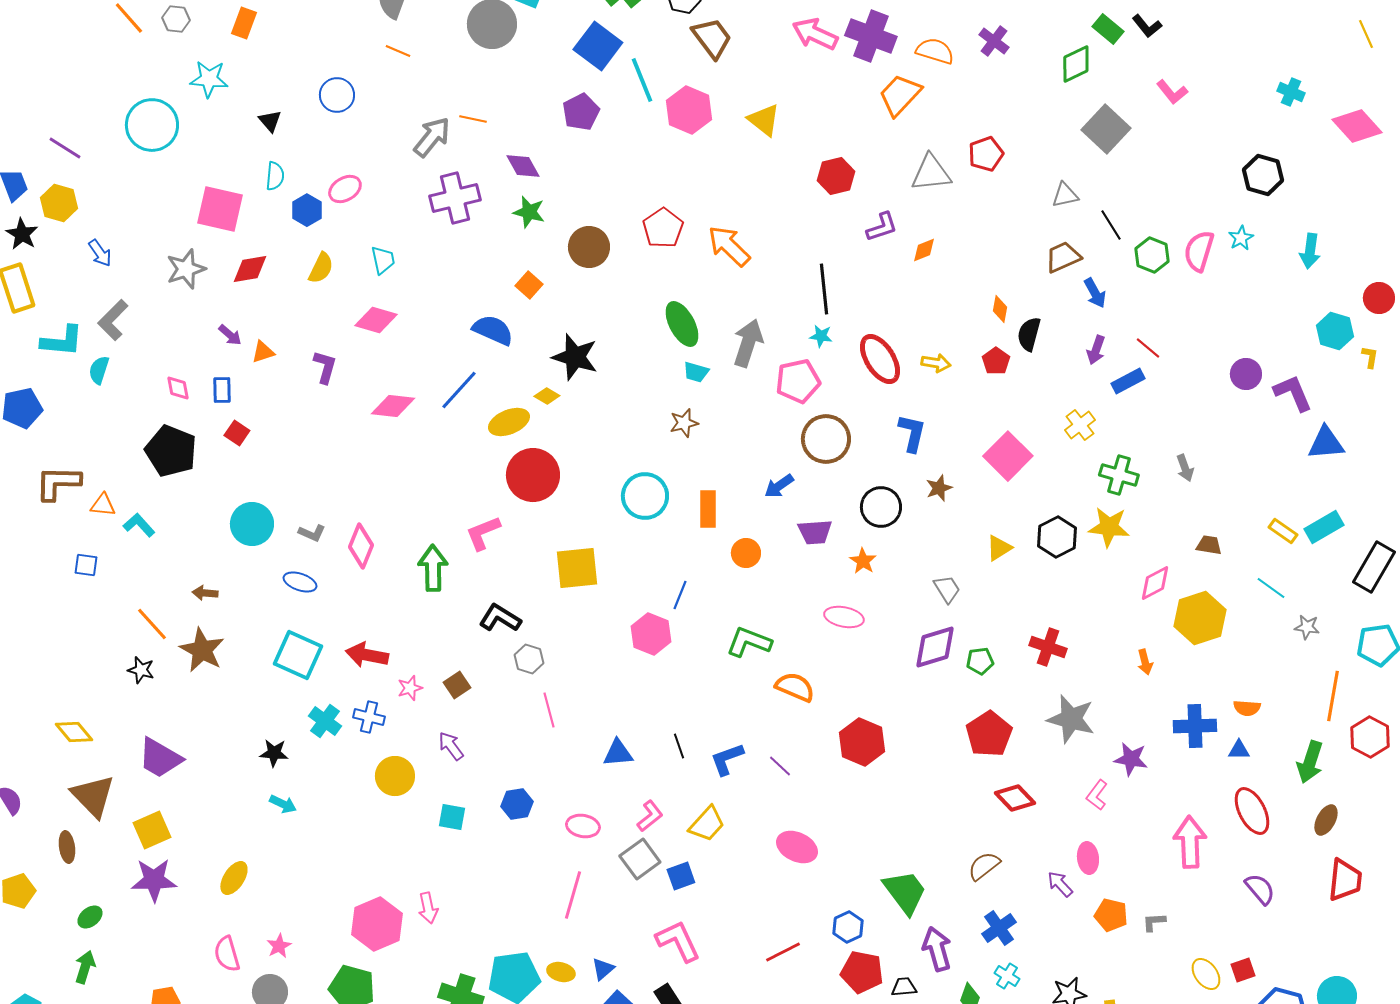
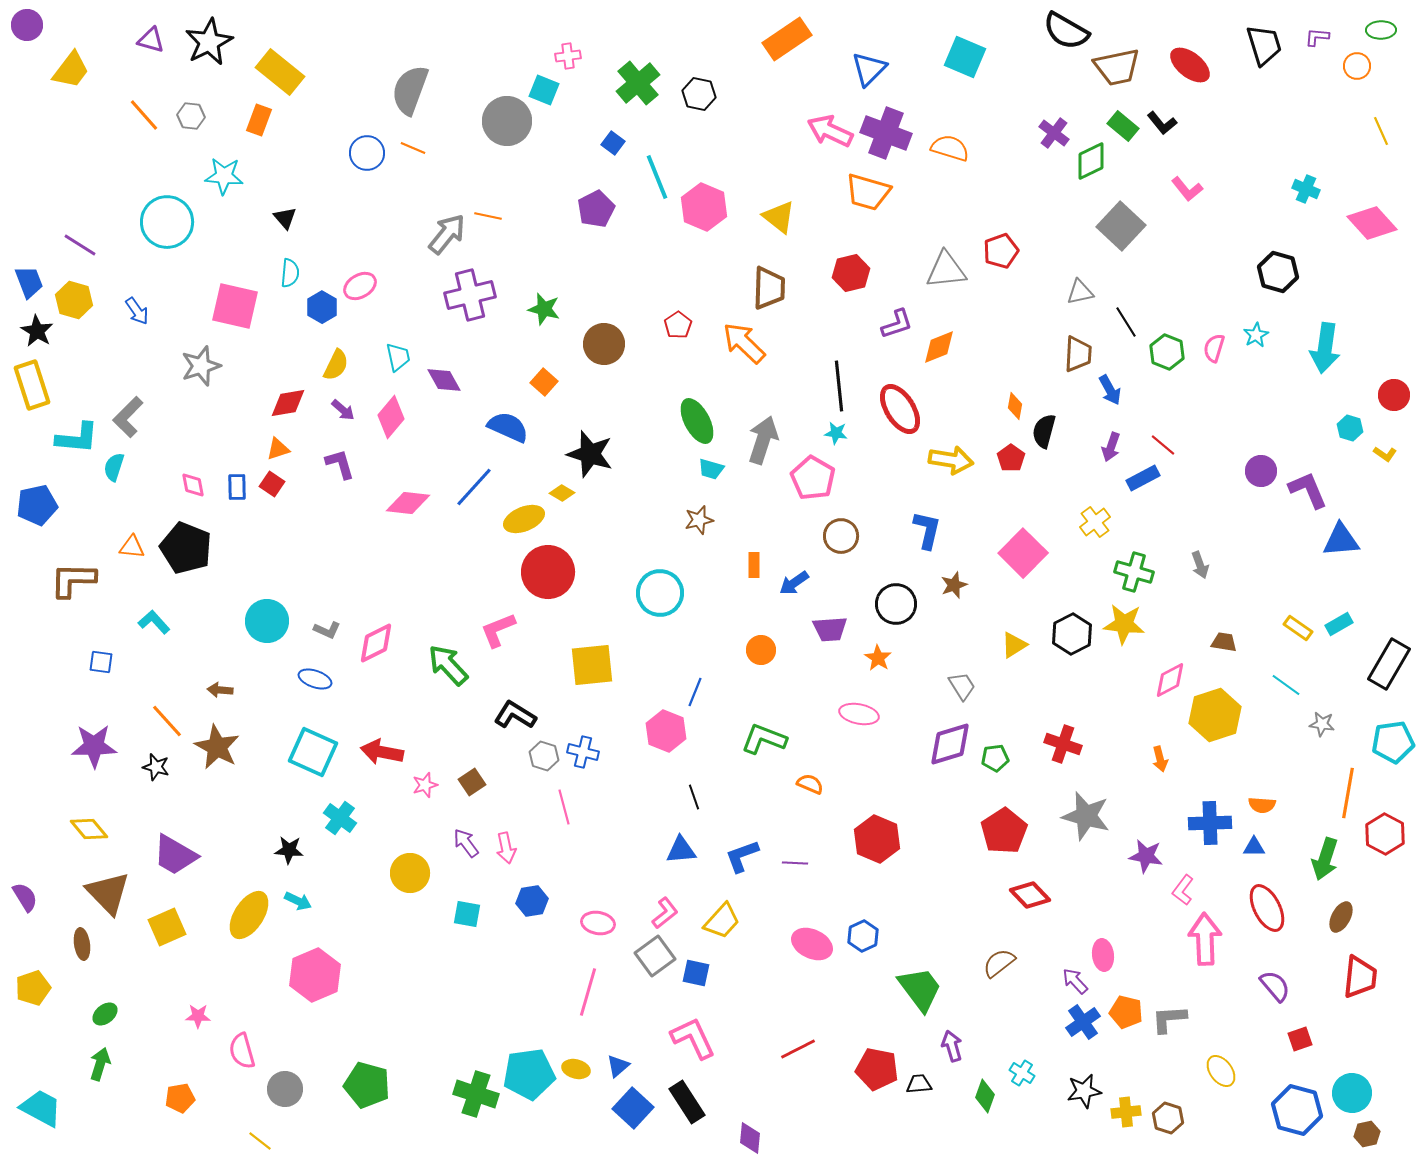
brown trapezoid: (712, 38) -> (769, 288), moved, turned 39
purple cross: (994, 41) -> (1054, 133), moved
blue square: (598, 46) -> (613, 143), size x0.5
blue circle: (337, 95) -> (367, 153), moved
orange trapezoid: (900, 95) -> (868, 192), moved, turned -117
purple diamond: (523, 166) -> (444, 380), moved
red pentagon: (663, 228) -> (678, 325), size x0.7
orange diamond: (924, 250) -> (939, 347), size x1.4
pink semicircle: (1199, 251) -> (1214, 348), size x0.7
cyan arrow: (1310, 251) -> (1325, 348), size x1.4
blue arrow: (100, 253) -> (137, 311), moved
brown trapezoid: (1063, 257) -> (1078, 354), turned 117
red diamond: (250, 269) -> (288, 403), moved
pink diamond: (376, 320) -> (391, 417), turned -66
cyan hexagon: (1335, 331) -> (1350, 428), size x0.7
purple arrow: (230, 335) -> (343, 410), moved
yellow L-shape: (1370, 357) -> (1385, 454), turned 115
red ellipse: (880, 359) -> (900, 409), moved
yellow arrow: (936, 363) -> (951, 460), size x1.5
purple L-shape: (325, 367) -> (340, 464), turned -32
pink pentagon: (798, 381) -> (813, 478), turned -30
red square: (237, 433) -> (272, 484), moved
brown circle: (826, 439) -> (841, 536), size x0.7
orange triangle: (103, 505) -> (132, 547), moved
orange rectangle: (708, 509) -> (754, 565), moved, size x0.7
cyan rectangle: (1324, 527) -> (1339, 624), size x0.7
pink diamond: (361, 546) -> (376, 643), turned 42
green arrow: (433, 568) -> (448, 665), turned -42
orange semicircle: (795, 687) -> (810, 784), size x0.7
blue cross: (369, 717) -> (583, 752), moved
black line: (679, 746) -> (694, 797), moved
blue triangle: (618, 753) -> (681, 850), moved
purple line: (780, 766) -> (795, 863), turned -40
pink L-shape: (1097, 795) -> (1183, 890), moved
blue square: (681, 876) -> (696, 973), turned 32
yellow ellipse: (234, 878) -> (249, 915), moved, size x1.4
purple star: (154, 880) -> (94, 746), moved
pink arrow: (428, 908) -> (506, 848), moved
gray L-shape: (1154, 922) -> (1169, 1019), size x1.5
pink hexagon: (377, 924) -> (315, 975), moved
blue hexagon: (848, 927) -> (863, 936), moved
blue cross: (999, 928) -> (1083, 1022), moved
pink star: (279, 946) -> (198, 1016), moved, turned 30
purple arrow: (937, 949) -> (952, 1046), size x0.7
red square: (1243, 970) -> (1300, 1039), moved

